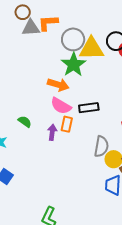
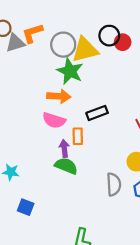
pink semicircle: (61, 106) -> (54, 120), moved
green semicircle: (25, 122) -> (66, 166), moved, size x1.5
gray semicircle: (101, 146) -> (114, 184), moved

